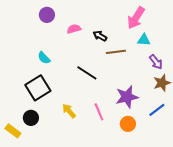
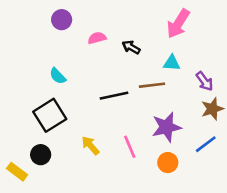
cyan triangle: (144, 40) -> (172, 63), moved
brown line: (116, 52) -> (152, 85), moved
black line: (87, 73) -> (114, 96), turned -45

